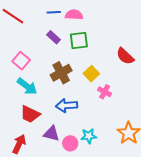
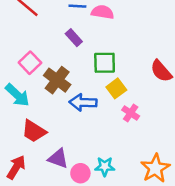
green square: (79, 40) -> (105, 63), moved
brown cross: (61, 73) -> (57, 80), moved, turned -30
cyan arrow: (27, 86) -> (17, 95), moved
blue arrow: (66, 106) -> (83, 102), moved

